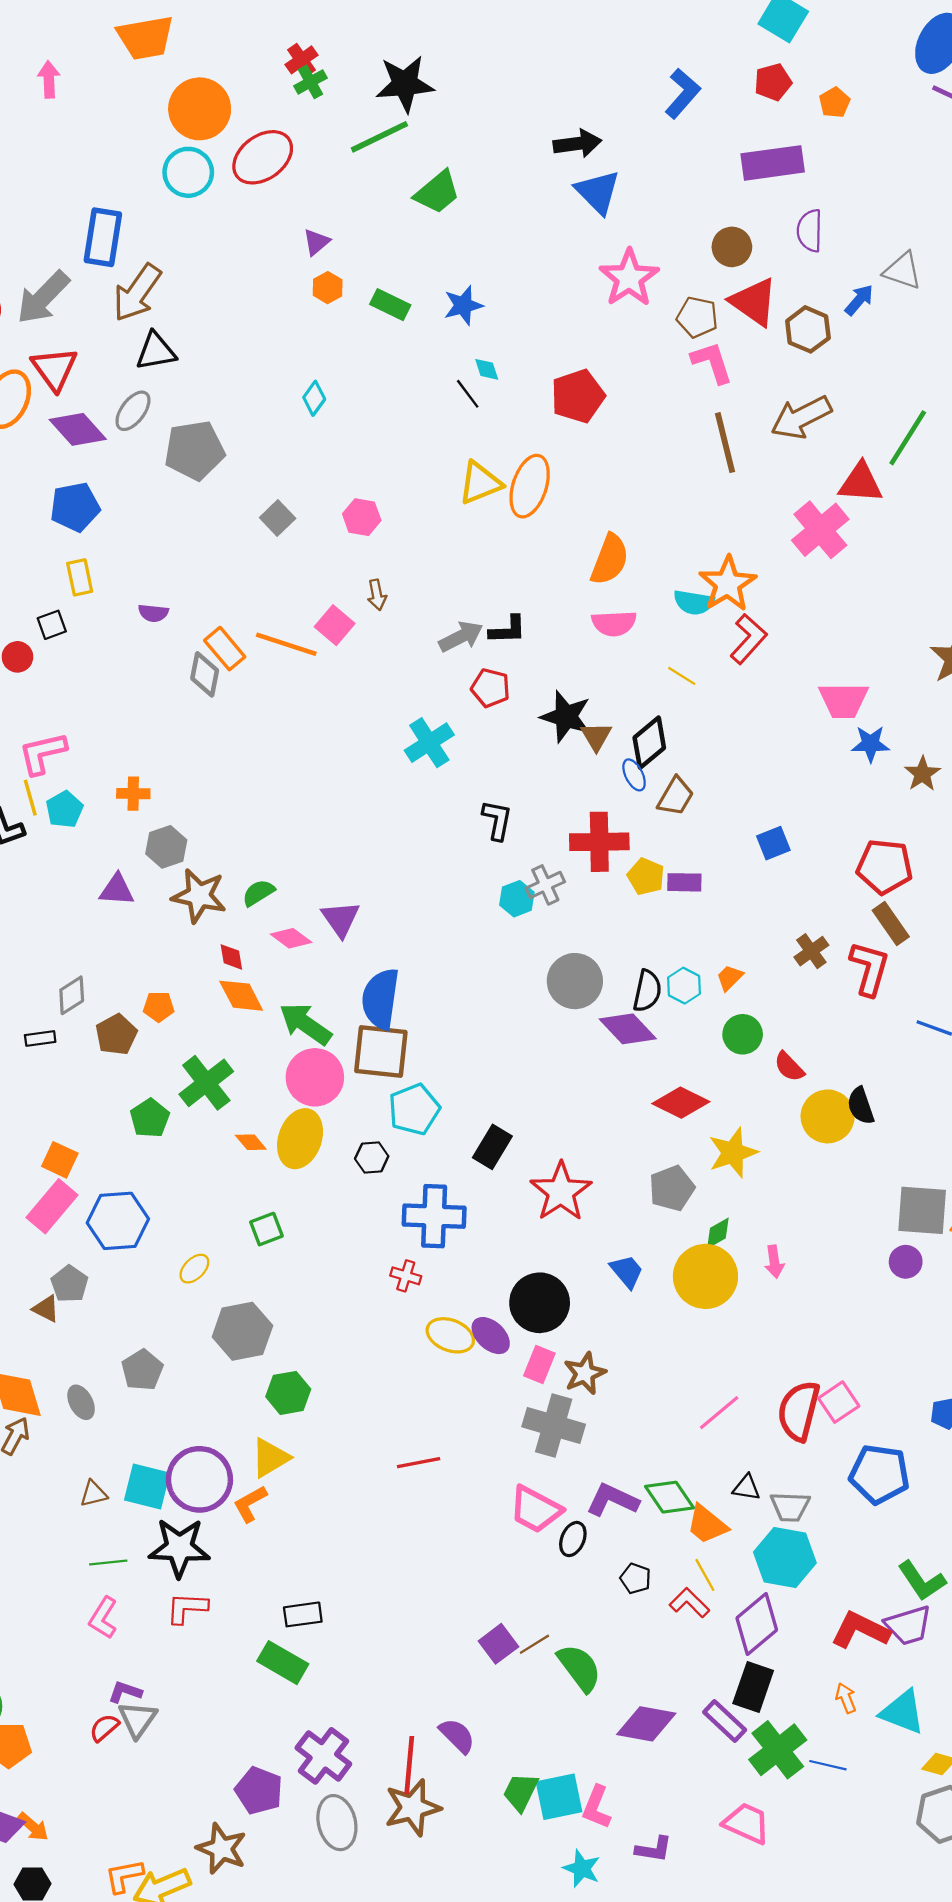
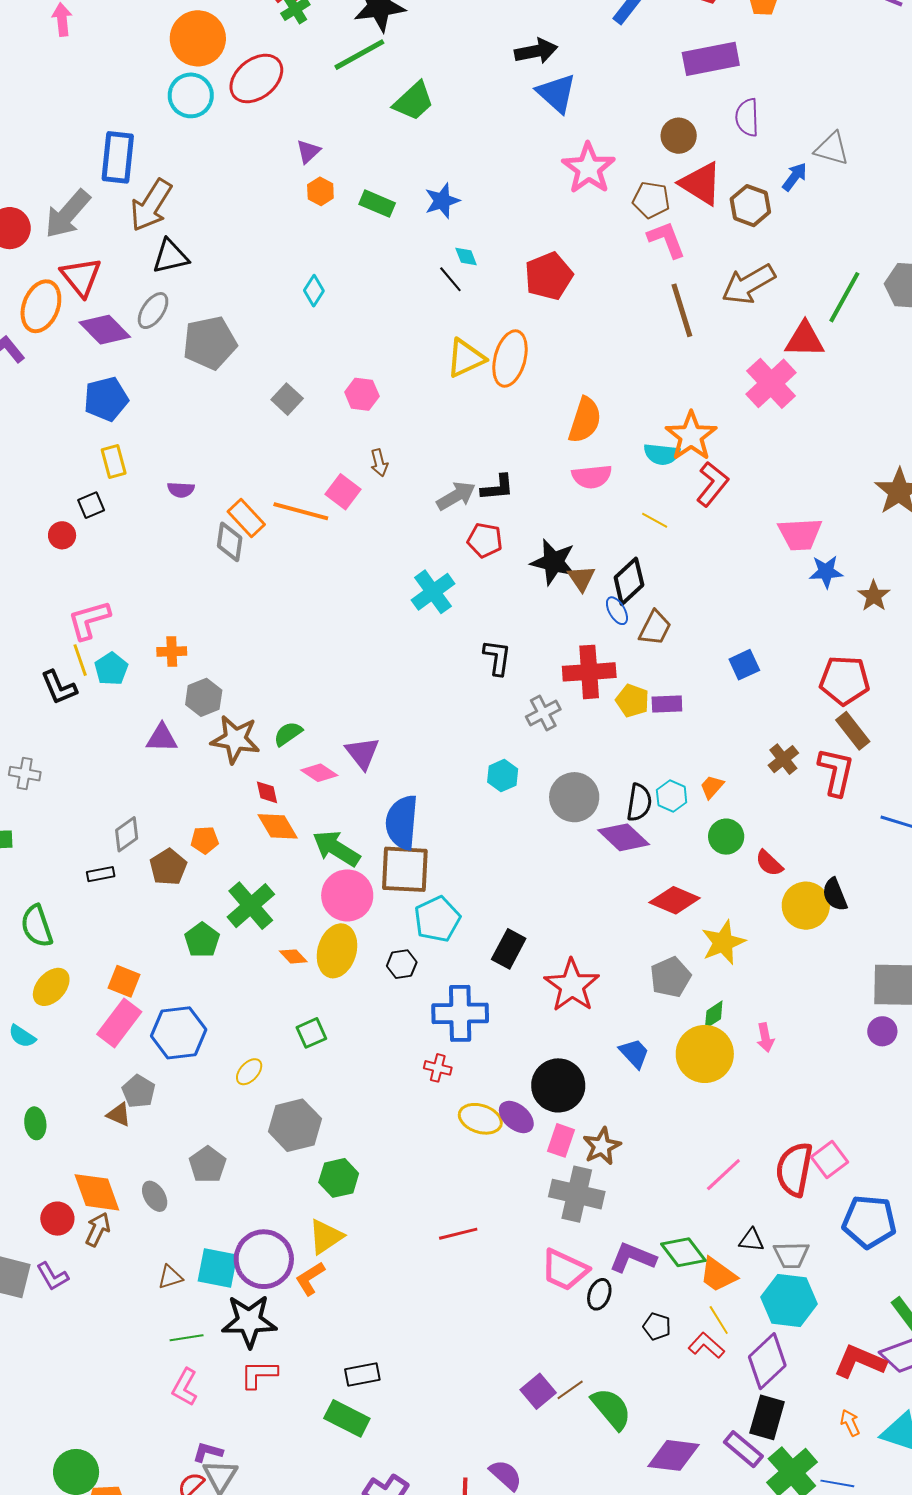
cyan hexagon: (517, 899) -> (503, 776), moved

